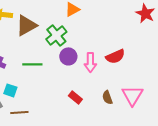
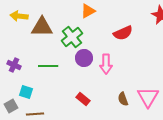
brown triangle: (26, 25) -> (42, 27), turned 30
red semicircle: (115, 56) -> (123, 33), moved
red rectangle: (75, 97) -> (83, 99), moved

